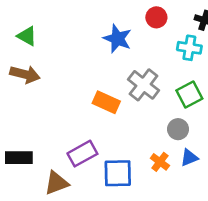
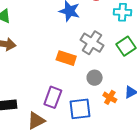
gray circle: (178, 129) -> (95, 78), moved
purple rectangle: (82, 154) -> (53, 97), turned -35

